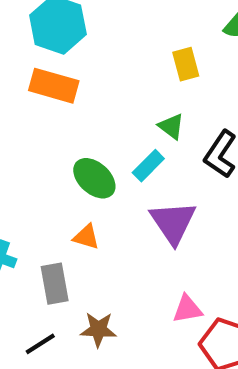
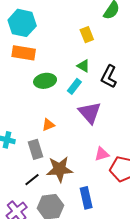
green ellipse: (94, 178) -> (45, 81), moved, turned -45
orange triangle: (86, 237) -> (48, 125), turned -32
brown star: (98, 329) -> (60, 169), size x1.5

